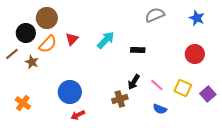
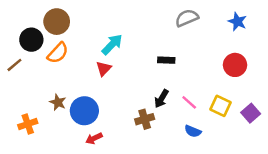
red triangle: (72, 39) -> (104, 69), moved
cyan arrow: (106, 40) -> (112, 44), moved
brown star: (32, 62) -> (58, 102), moved
orange cross: (23, 103) -> (28, 124), turned 35

